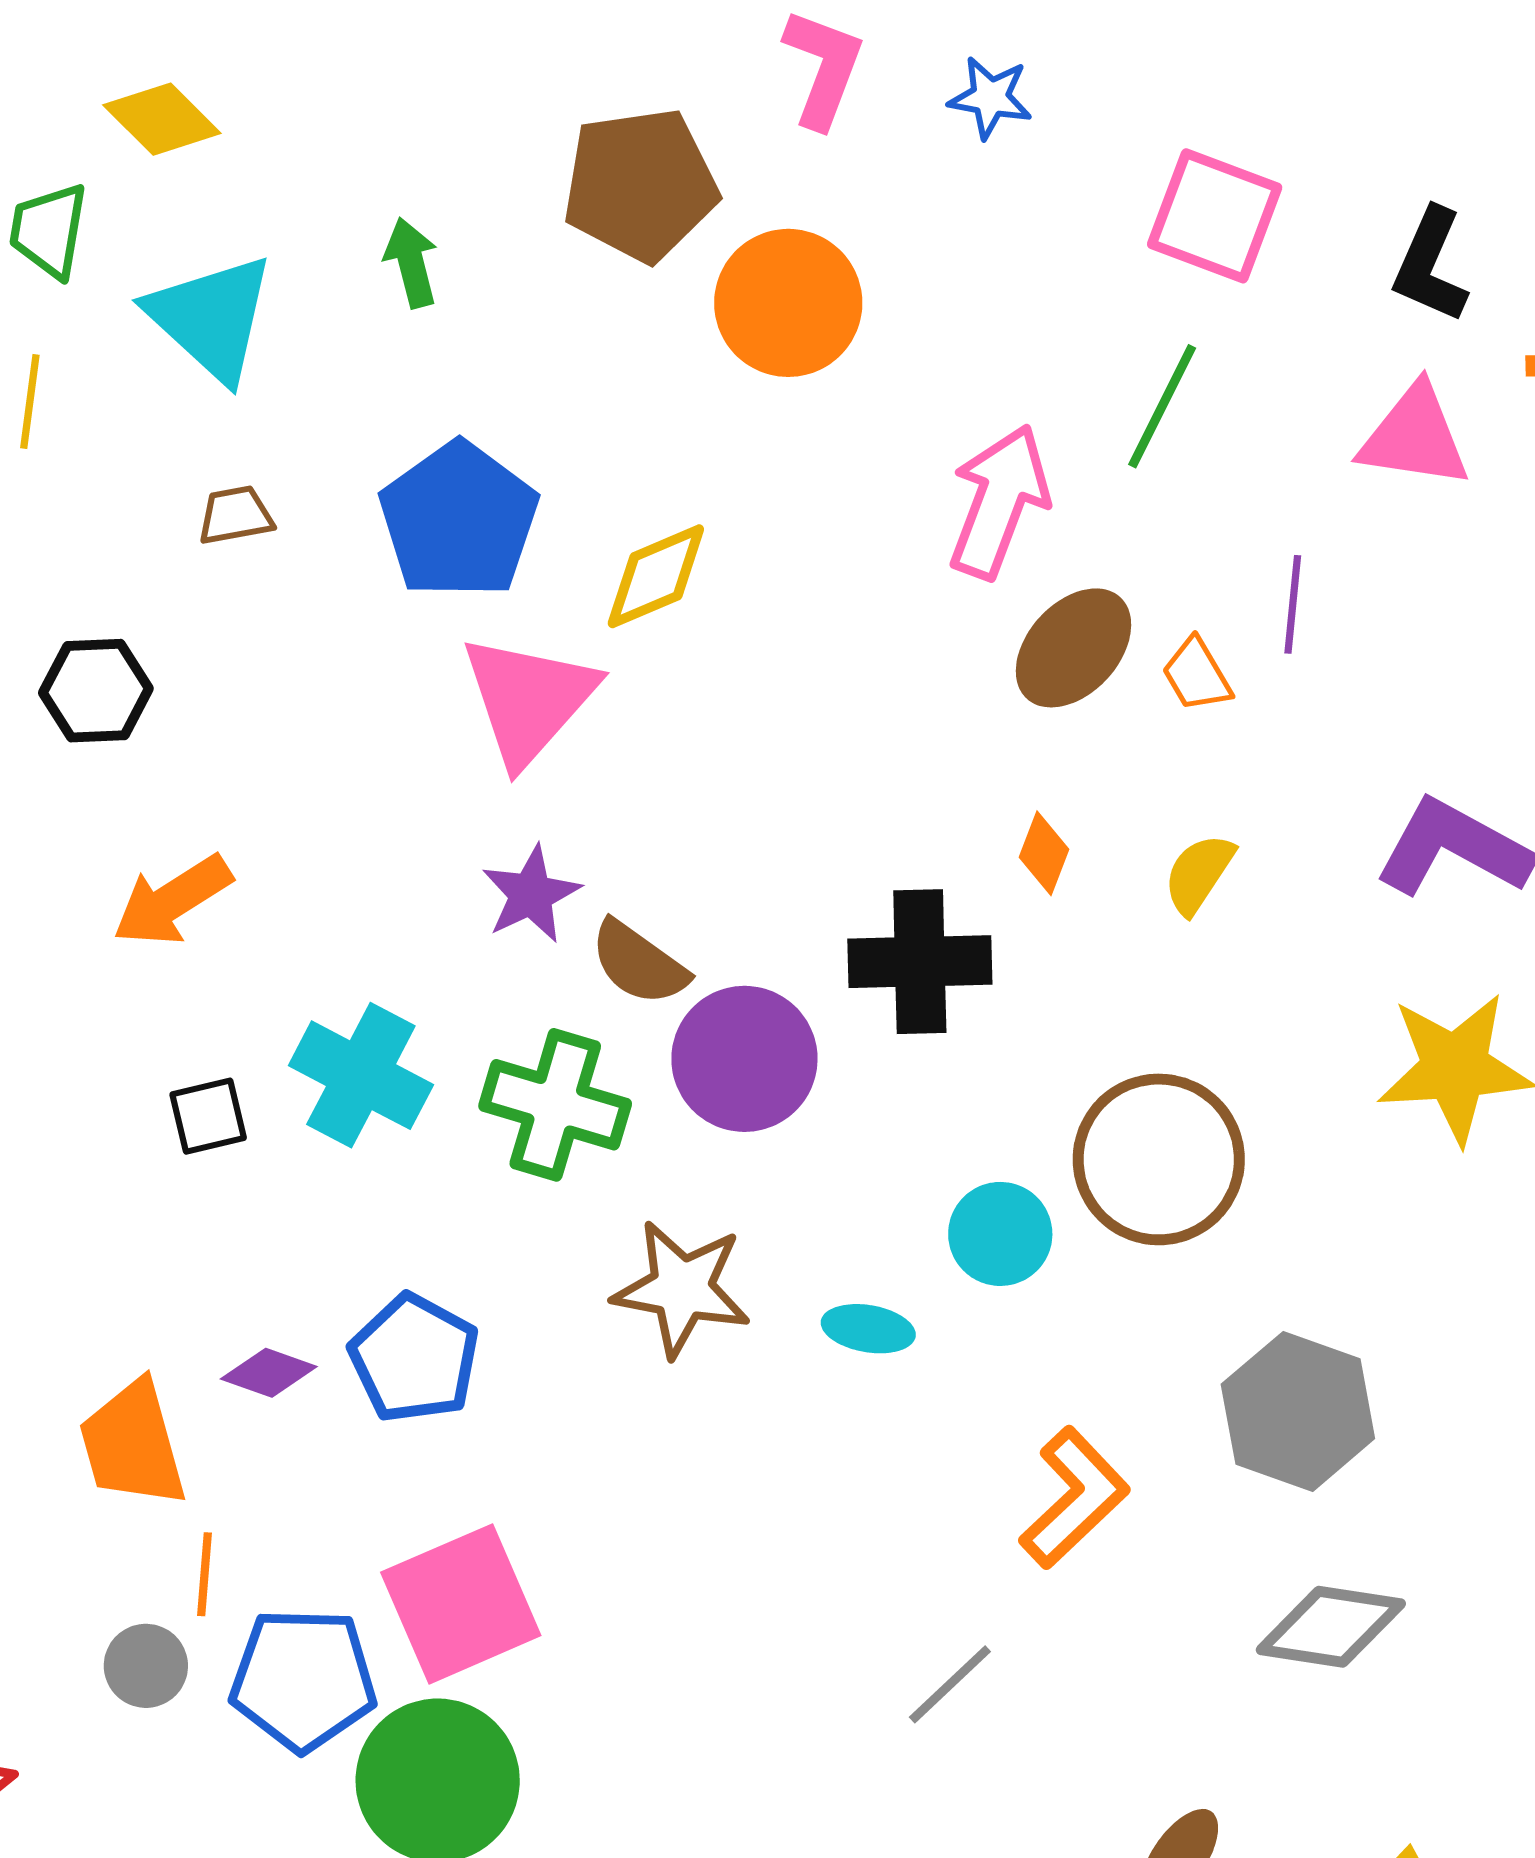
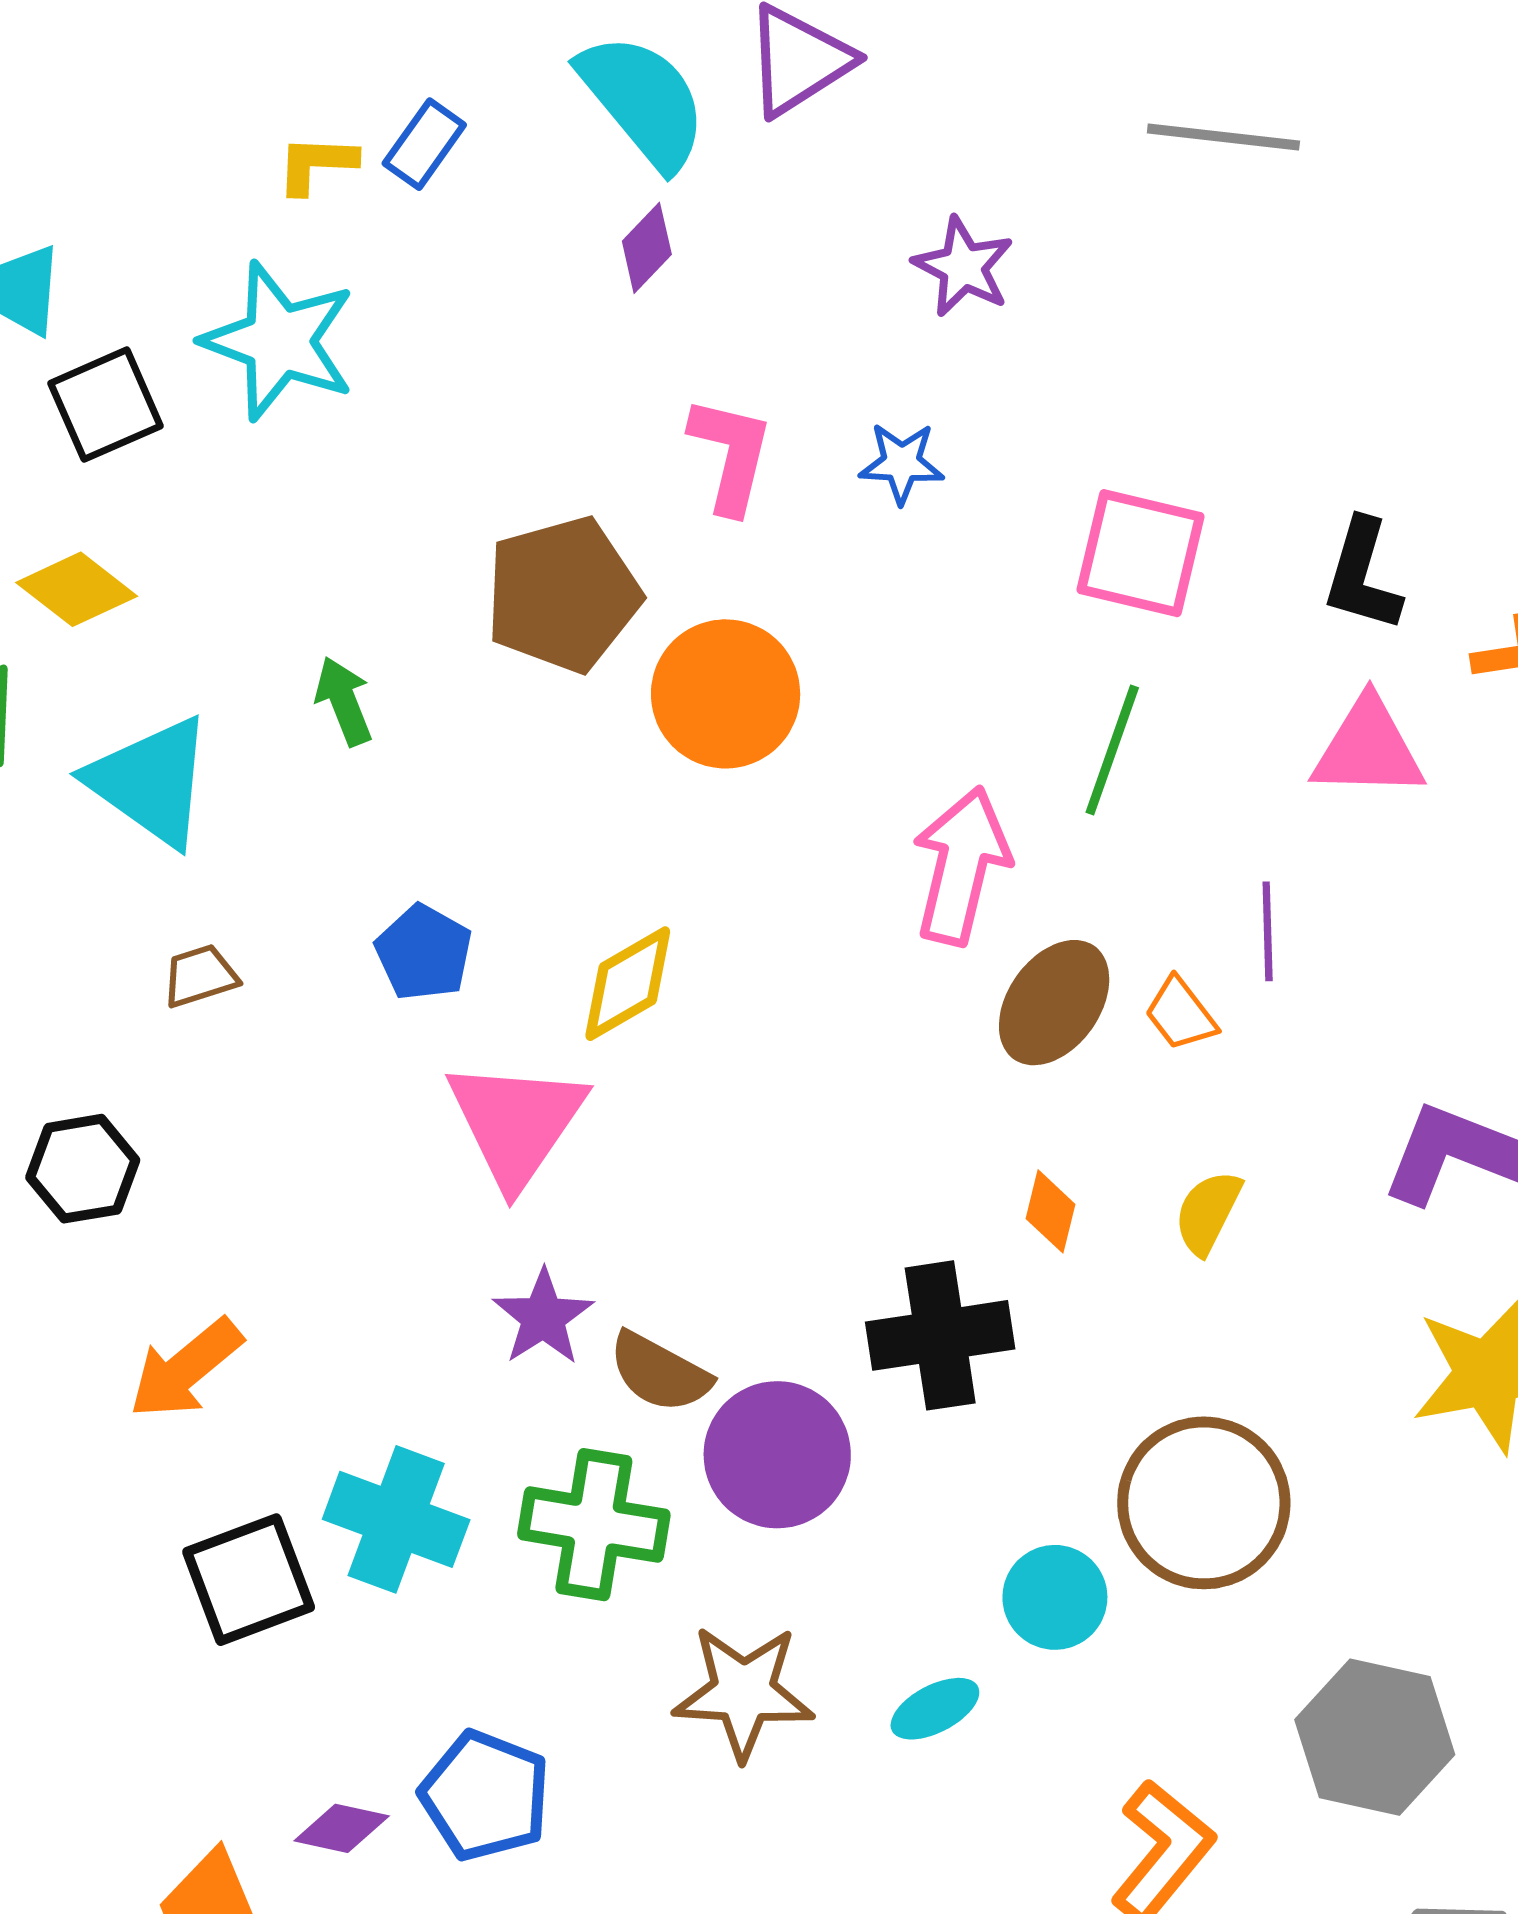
blue pentagon: (459, 520) -> (424, 953), size x0.6
black square: (208, 1116) -> (249, 1580), size x1.6
cyan ellipse: (868, 1329) -> (935, 1709), turned -30

